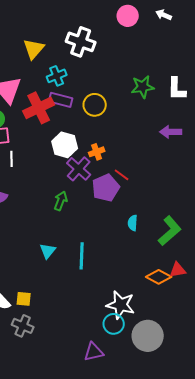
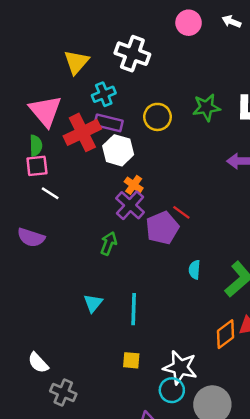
yellow circle: (95, 105) -> (158, 117), moved
white hexagon: (65, 145) -> (118, 150), moved
orange cross: (97, 152) -> (134, 185), moved, turned -35
white line: (12, 159) -> (50, 193), turned -56
orange diamond: (159, 277) -> (226, 334), turned -65
yellow square: (24, 299) -> (131, 360), moved

